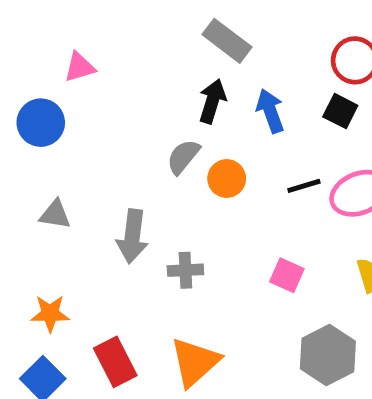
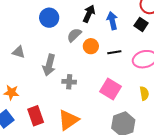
blue circle: (41, 123) -> (49, 18), moved
black line: (304, 186) -> (114, 52), moved
pink square: (287, 275) -> (111, 89), size x1.5

